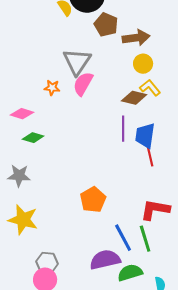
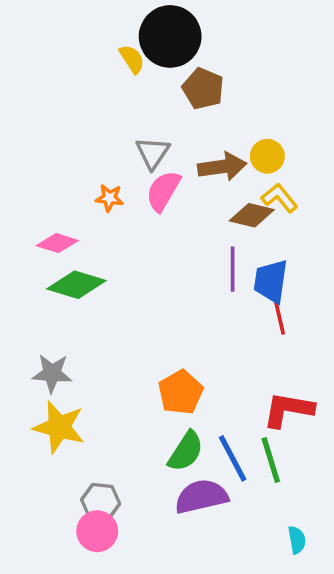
brown arrow: (136, 38) -> (222, 167), moved
gray triangle: (77, 62) -> (153, 153), size x0.7
green diamond: (33, 138) -> (76, 285), size x1.5
gray star: (19, 176) -> (52, 373), moved
green semicircle: (130, 273) -> (186, 451), moved, turned 140

